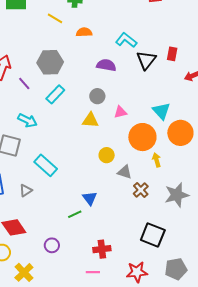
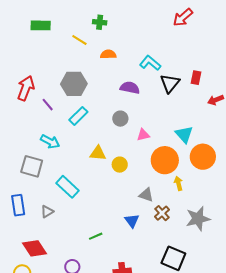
yellow triangle: (90, 120) -> (98, 153), moved
yellow circle: (107, 155) -> (120, 165), moved
blue triangle: (90, 198) -> (132, 221), moved

